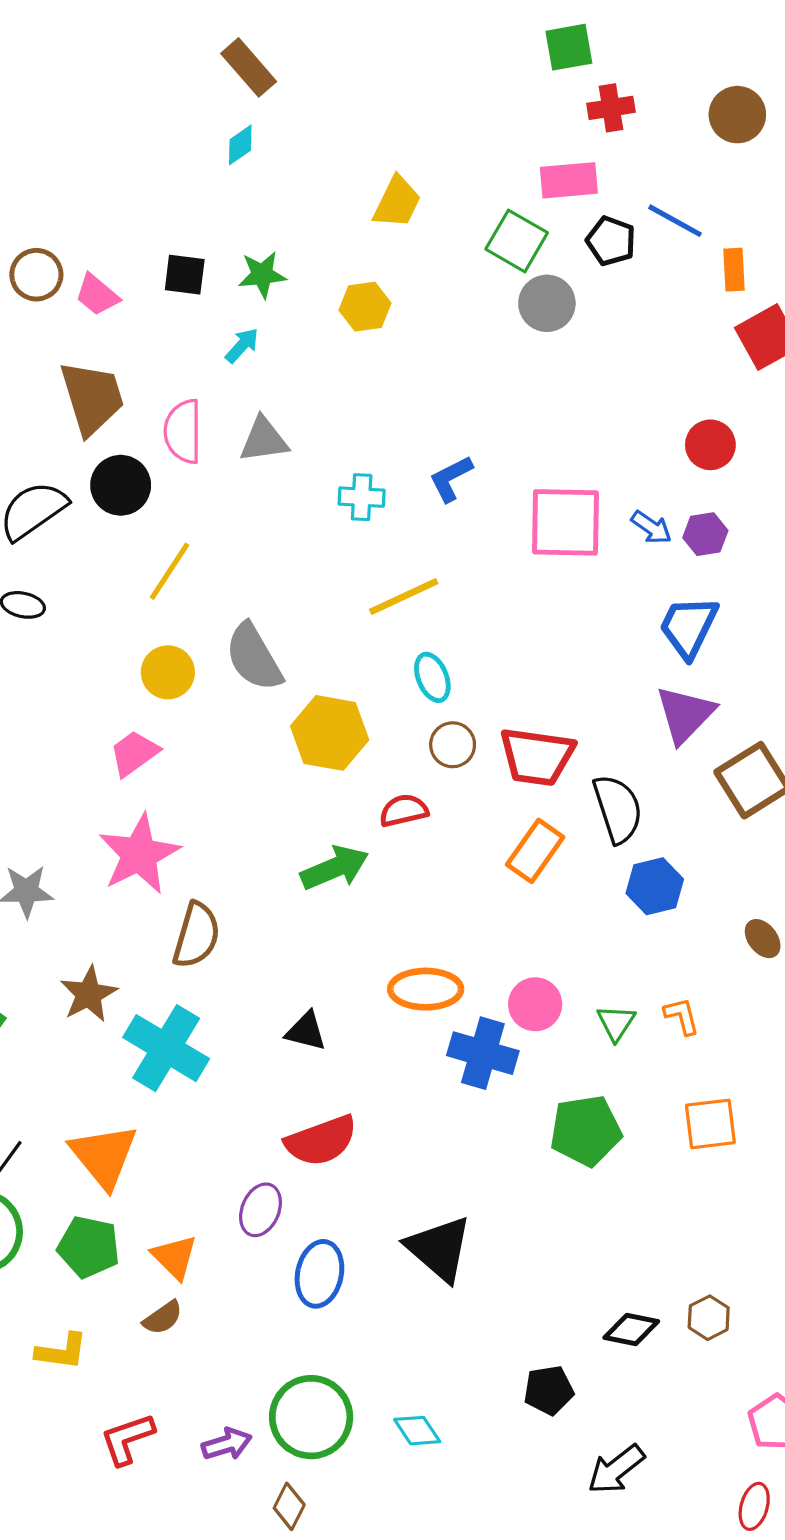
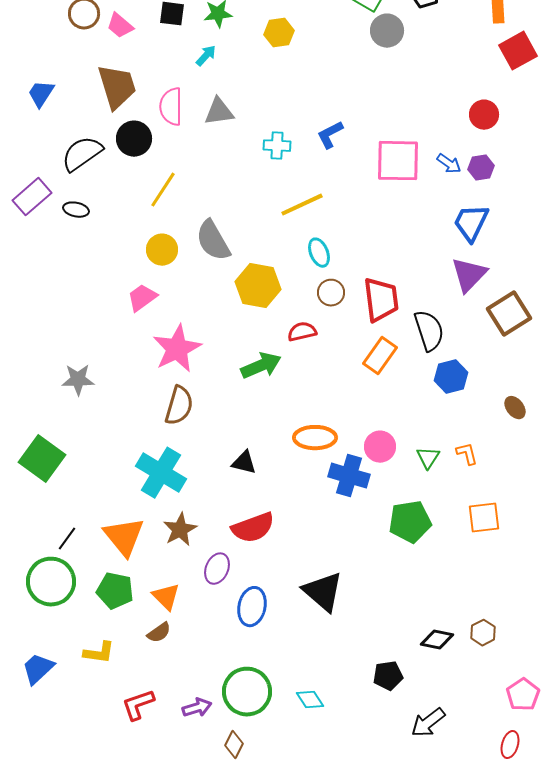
red trapezoid: (537, 757) -> (381, 300), turned -105
pink star: (139, 854) -> (177, 349), moved
brown star: (89, 994) -> (180, 530), moved

